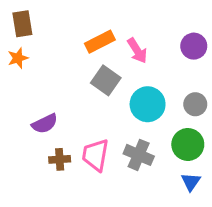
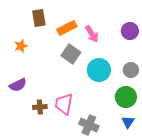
brown rectangle: (22, 24) -> (39, 18), moved
orange star: (18, 58) -> (21, 46), moved
purple semicircle: (45, 124) -> (18, 85), moved
gray cross: (139, 155) -> (89, 125), moved

